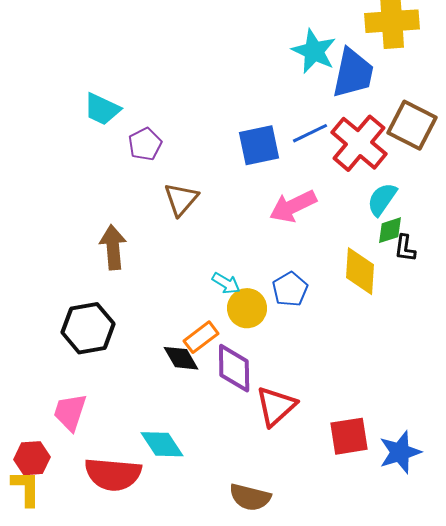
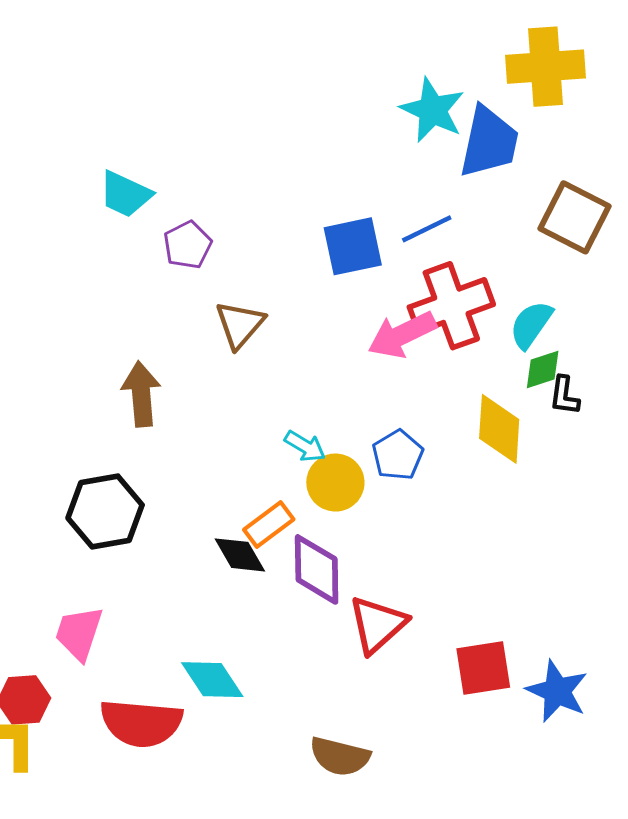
red cross: (359, 143) -> (451, 306), moved, turned 30
blue star: (400, 452) -> (557, 691), turned -30

